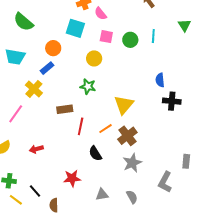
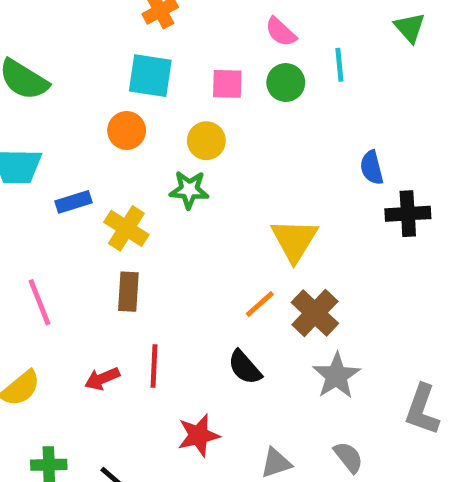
pink semicircle: (101, 14) -> (281, 32), moved
orange circle: (53, 48) -> (127, 130), moved
blue rectangle: (47, 68) -> (74, 202), moved, turned 32
green star: (88, 86) -> (189, 190), moved
yellow cross: (34, 89) -> (126, 228), moved
brown rectangle: (65, 109) -> (128, 292), moved, turned -70
pink line: (16, 114) -> (39, 302), turned -48
red line: (81, 126) -> (154, 366), moved

